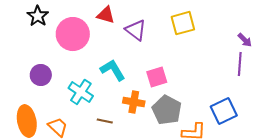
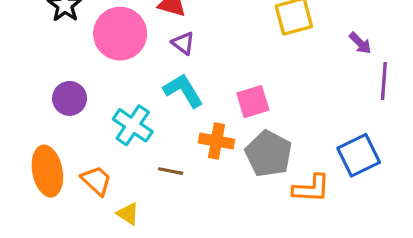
purple triangle: (136, 30) -> (183, 43), moved, size x0.7
purple arrow: (245, 40) -> (360, 43), moved

